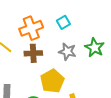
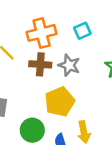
gray star: (67, 52) -> (69, 65), moved

